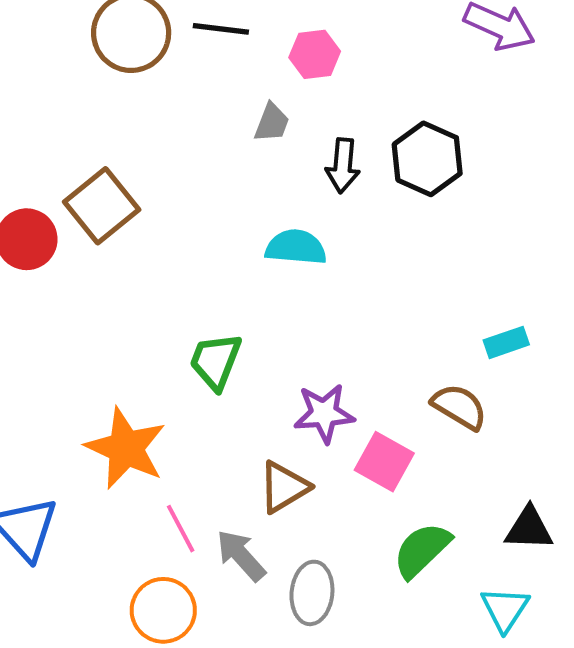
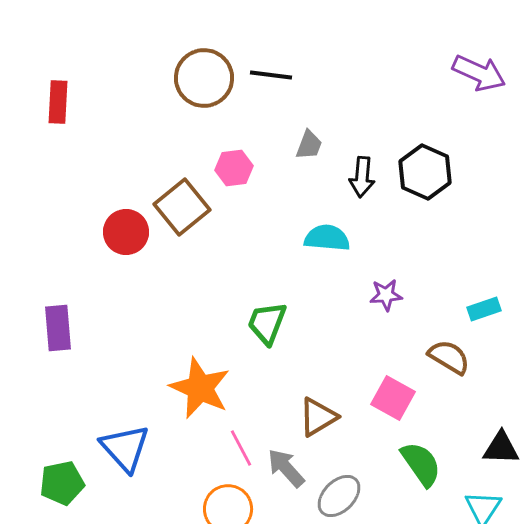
pink hexagon: (315, 54) -> (234, 168), moved
purple star: (324, 413) -> (386, 295), moved, size x0.7
green semicircle: (422, 550) -> (421, 464), turned 99
gray ellipse: (312, 593) -> (339, 496), turned 39

